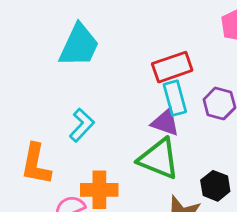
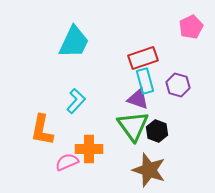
green triangle: (159, 159) -> (133, 126), turned 32
black hexagon: (215, 186) -> (157, 131), moved

